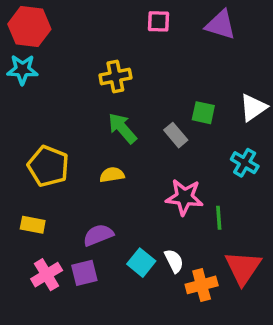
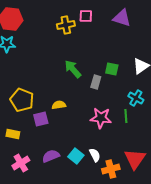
yellow cross: (115, 77) -> (66, 25), moved
green arrow: (122, 128) -> (73, 69), moved
gray rectangle: (176, 135) -> (96, 82), turned 56
green line: (219, 218) -> (126, 116), moved
purple semicircle: (98, 235) -> (51, 156), moved
purple square: (84, 273) -> (41, 119), moved

